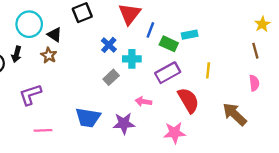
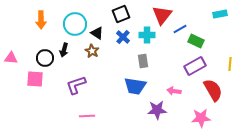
blue line: (150, 30) -> (180, 29), turned 40
cyan rectangle: (190, 35) -> (220, 14), moved
blue cross: (109, 45) -> (123, 37), moved
cyan cross: (132, 59) -> (147, 35), moved
gray rectangle: (111, 77) -> (143, 61), moved, turned -56
blue trapezoid: (88, 118) -> (135, 86), moved

